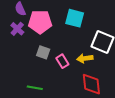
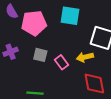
purple cross: (17, 29) -> (11, 52), moved, turned 32

